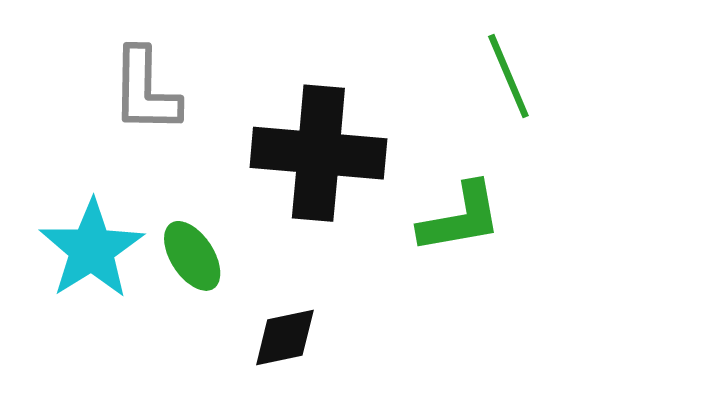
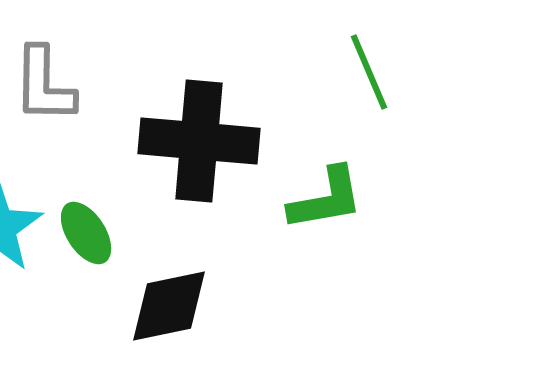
black diamond: (285, 338) -> (169, 306), size x1.4

